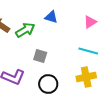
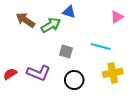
blue triangle: (51, 17) -> (69, 12), moved
cyan line: (88, 51) -> (101, 46), moved

